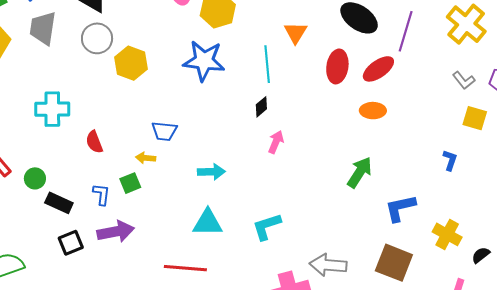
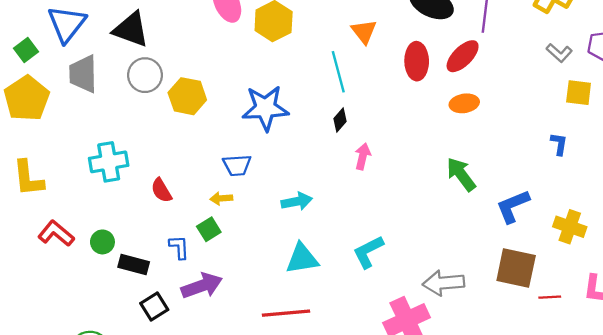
blue star: (204, 61) -> (265, 108), moved
green arrow: (360, 172) -> (461, 174), turned -60

